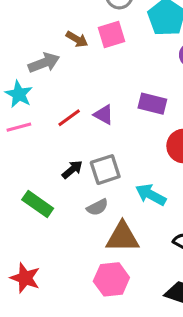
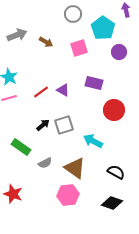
pink square: (111, 35) -> (79, 48), moved
gray arrow: (44, 63) -> (17, 35), moved
gray semicircle: (97, 207) -> (45, 163), moved
brown triangle: (122, 237) -> (75, 168), turned 35

